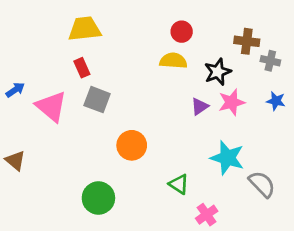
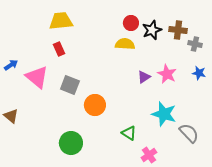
black star: (218, 72) -> (152, 30), moved
gray square: (97, 100) -> (70, 85), moved
pink star: (232, 102) -> (167, 74), turned -30

